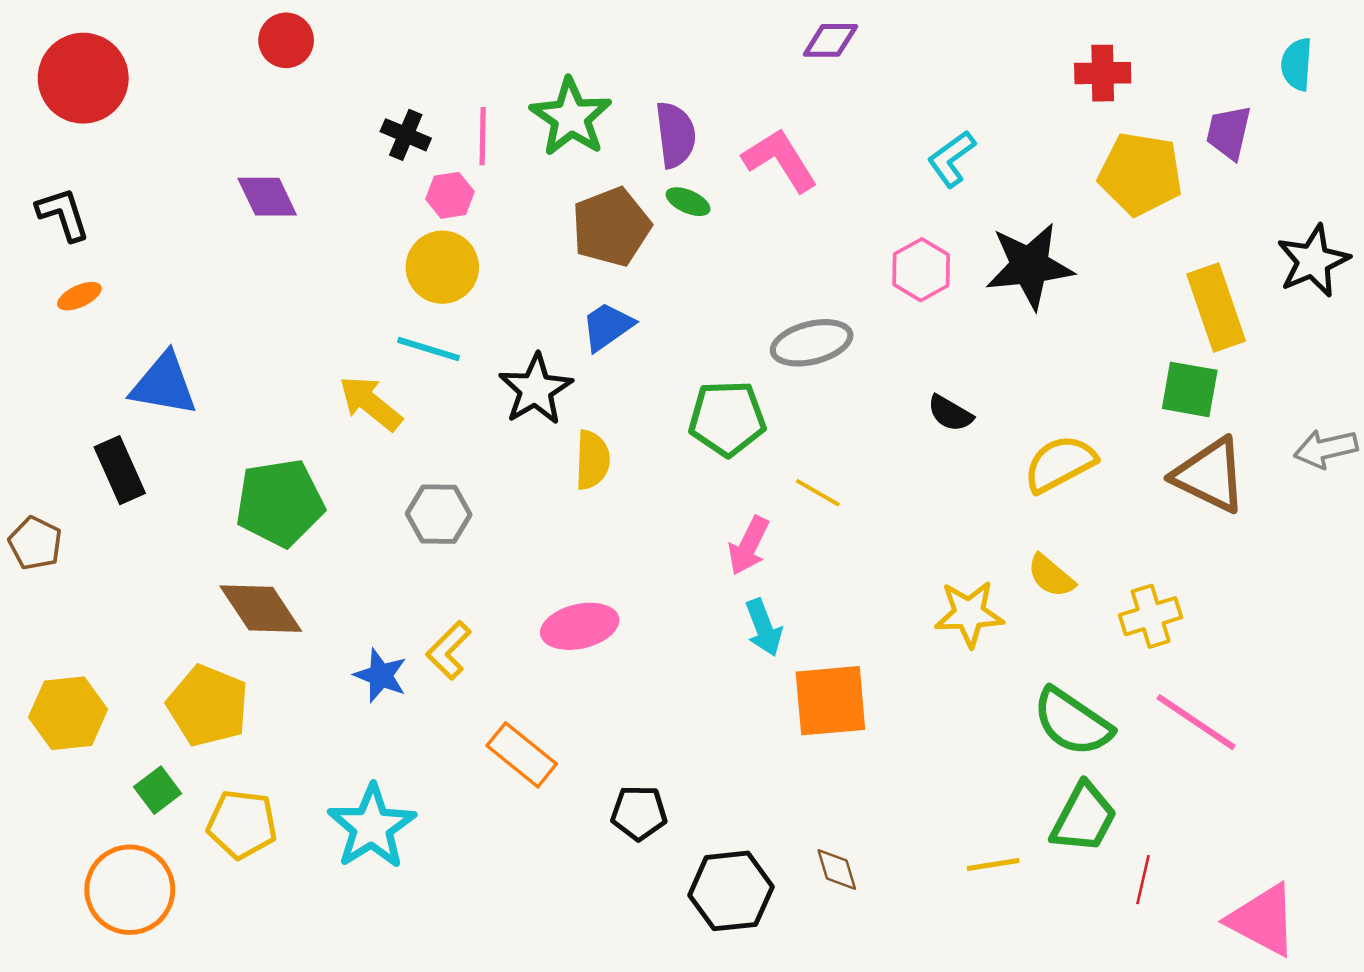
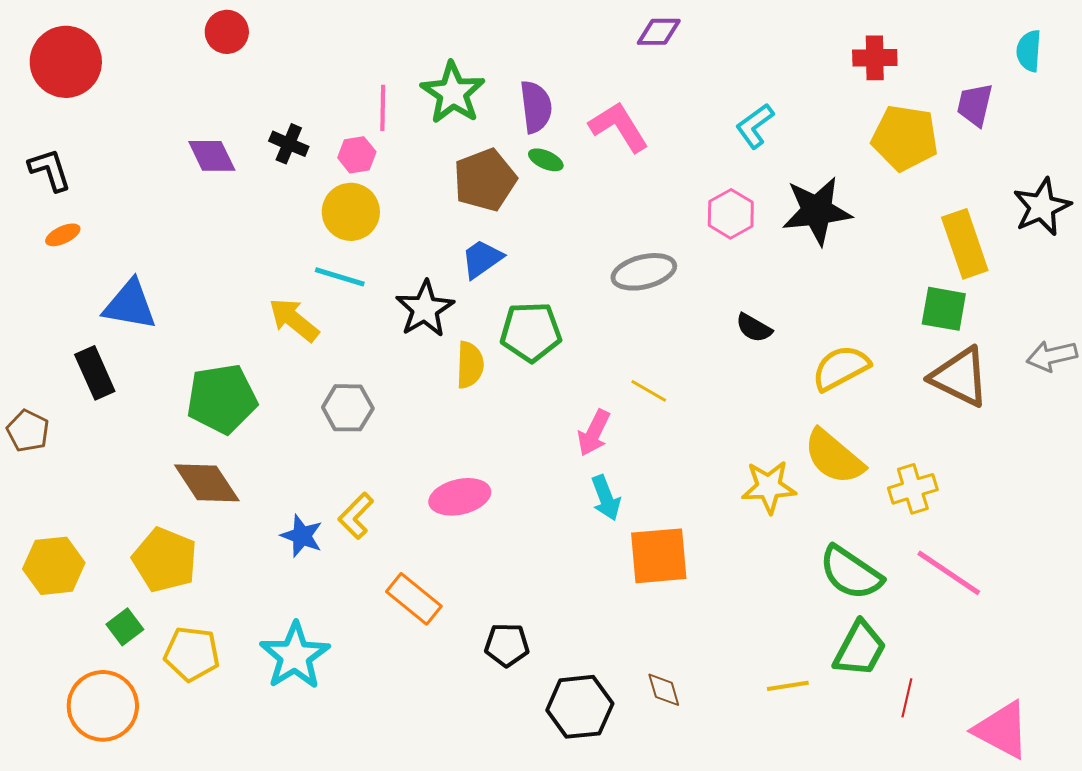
black cross: (406, 135) -> (289, 144), moved
green pentagon: (727, 418) -> (531, 332), moved
yellow semicircle: (1051, 576) -> (834, 457), size x1.6

